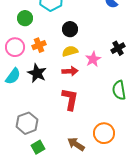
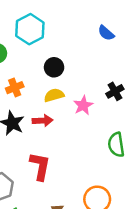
red arrow: (70, 71) -> (43, 121), moved
red L-shape: (70, 99) -> (40, 166), moved

